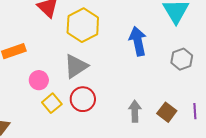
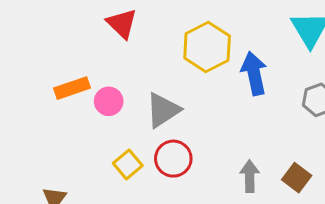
yellow hexagon: (83, 25) -> (207, 47), moved
pink circle: (39, 80) -> (109, 101), moved

